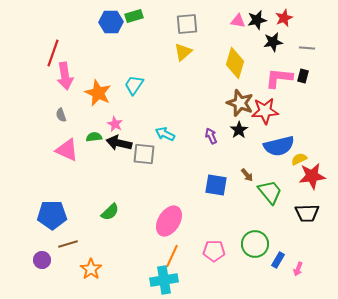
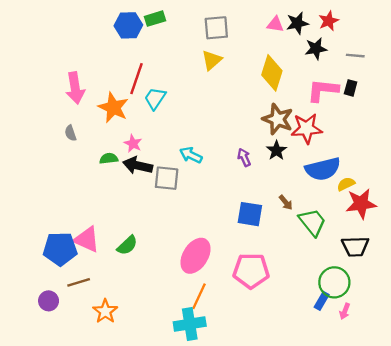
red line: (53, 53) -> (136, 79), moved
pink triangle: (67, 150) -> (87, 240), moved
green circle: (255, 244) -> (334, 282), moved
pink pentagon: (214, 251) -> (251, 271), moved, size x1.4

